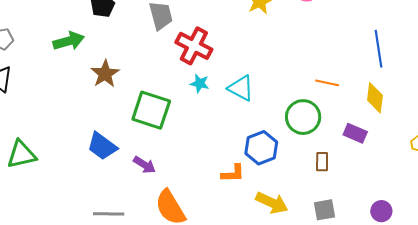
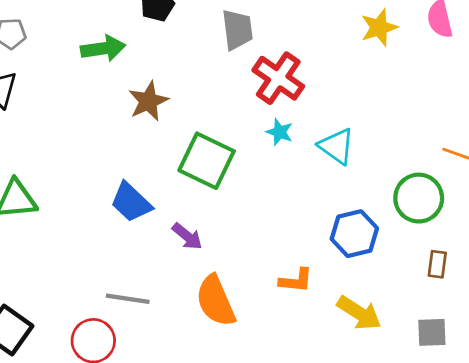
orange L-shape: (233, 173) -> (296, 280), moved

